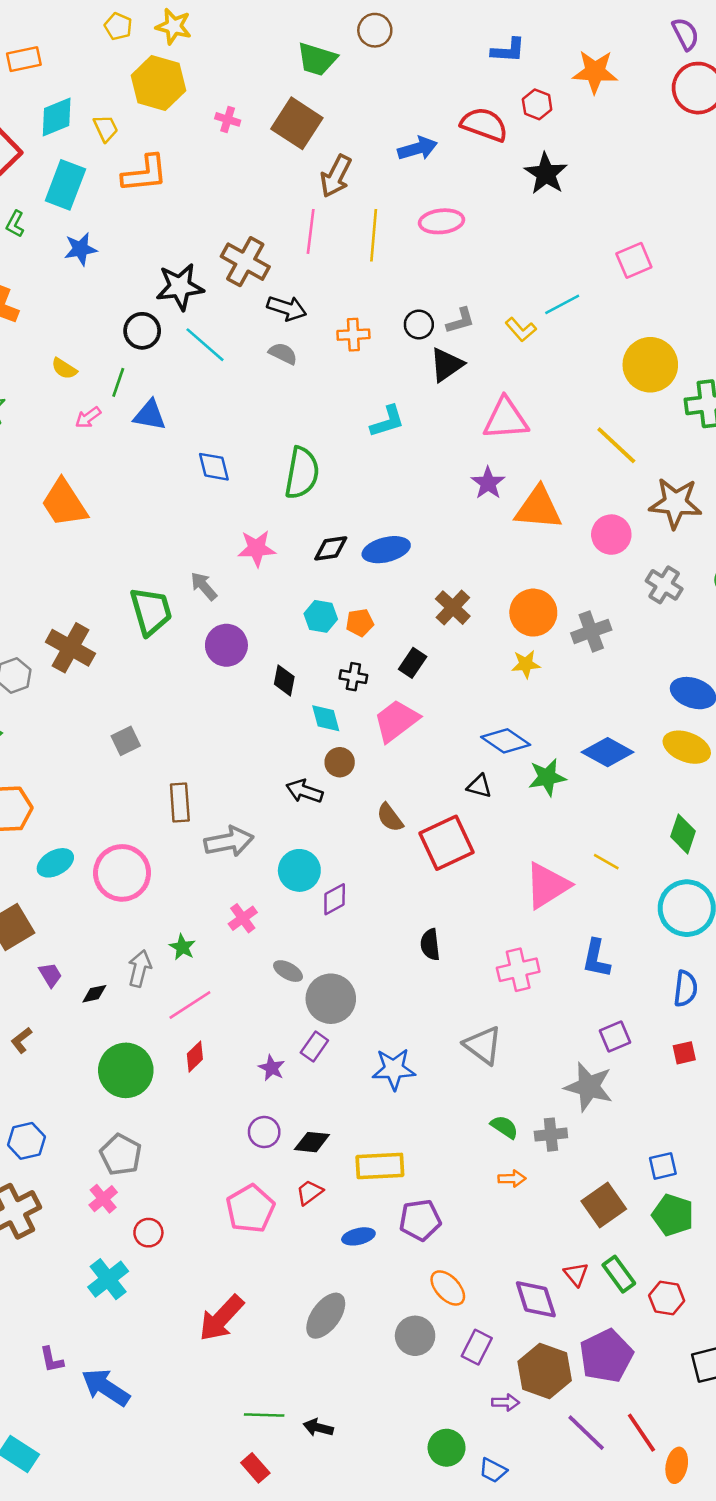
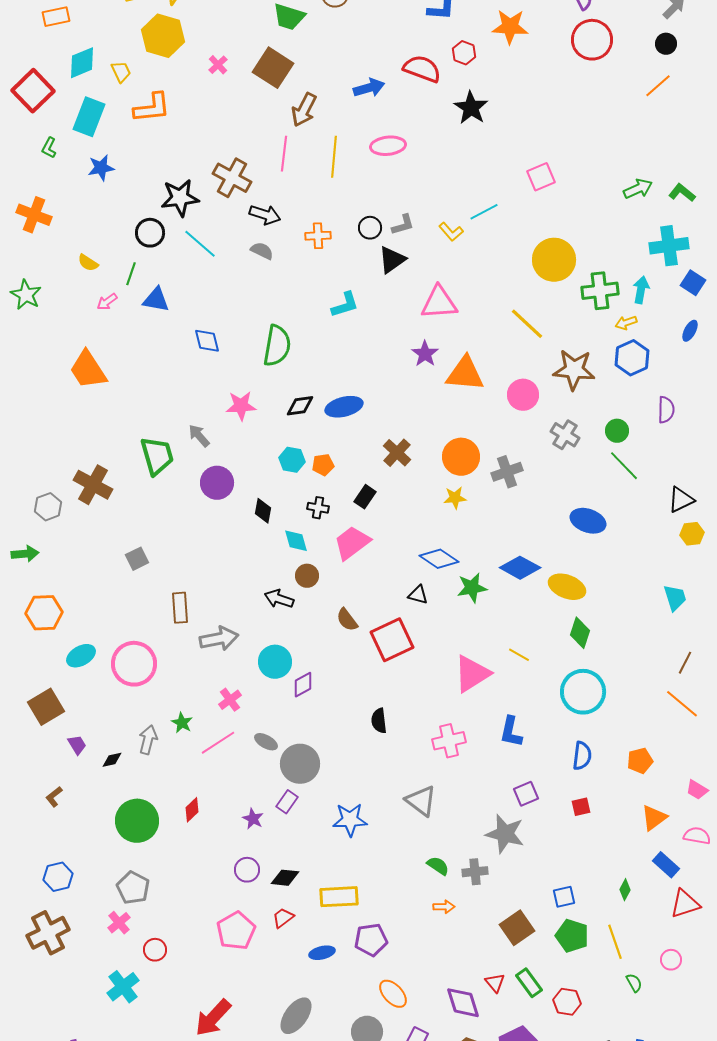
pink cross: (228, 119) -> (218, 65), turned 30
yellow ellipse: (687, 747) -> (567, 587), moved
pink line: (190, 1005) -> (218, 743), moved

